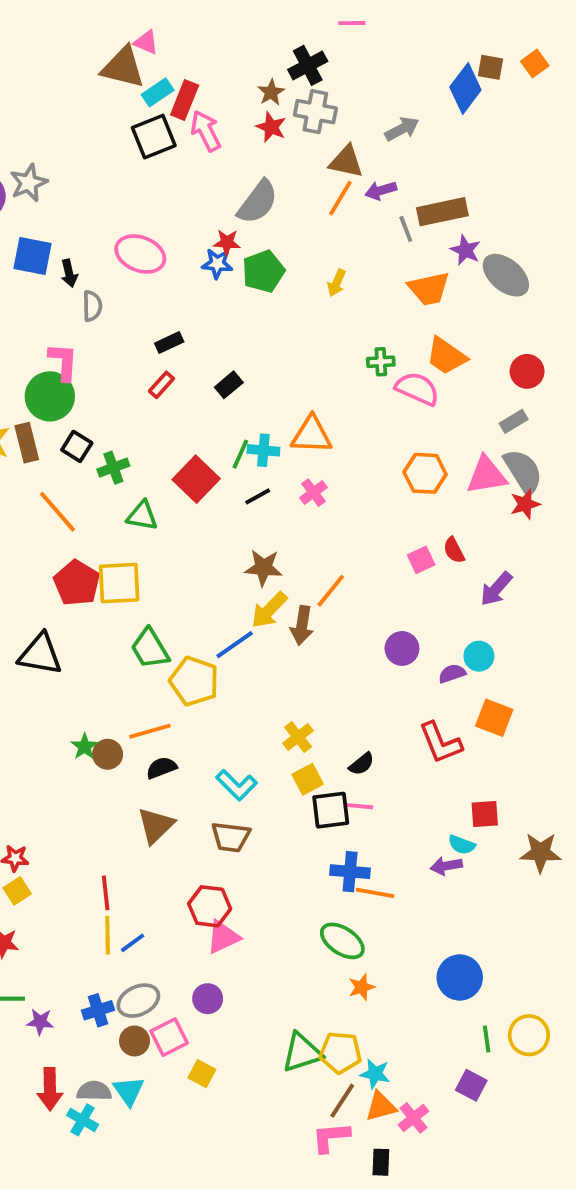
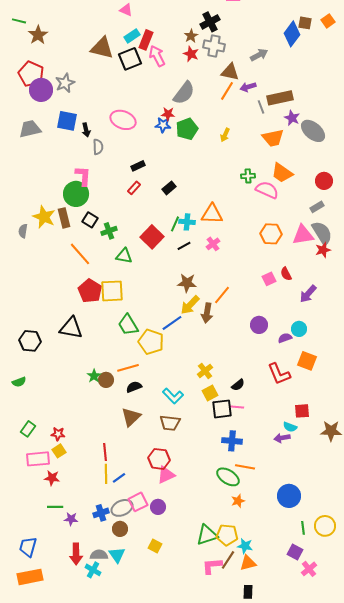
brown triangle: (123, 67) -> (102, 48), moved
orange line: (375, 893) -> (245, 467), moved
pink square: (169, 1037) -> (138, 502), moved
pink cross: (414, 1118) -> (309, 569), moved
pink L-shape: (331, 1137) -> (212, 566), moved

